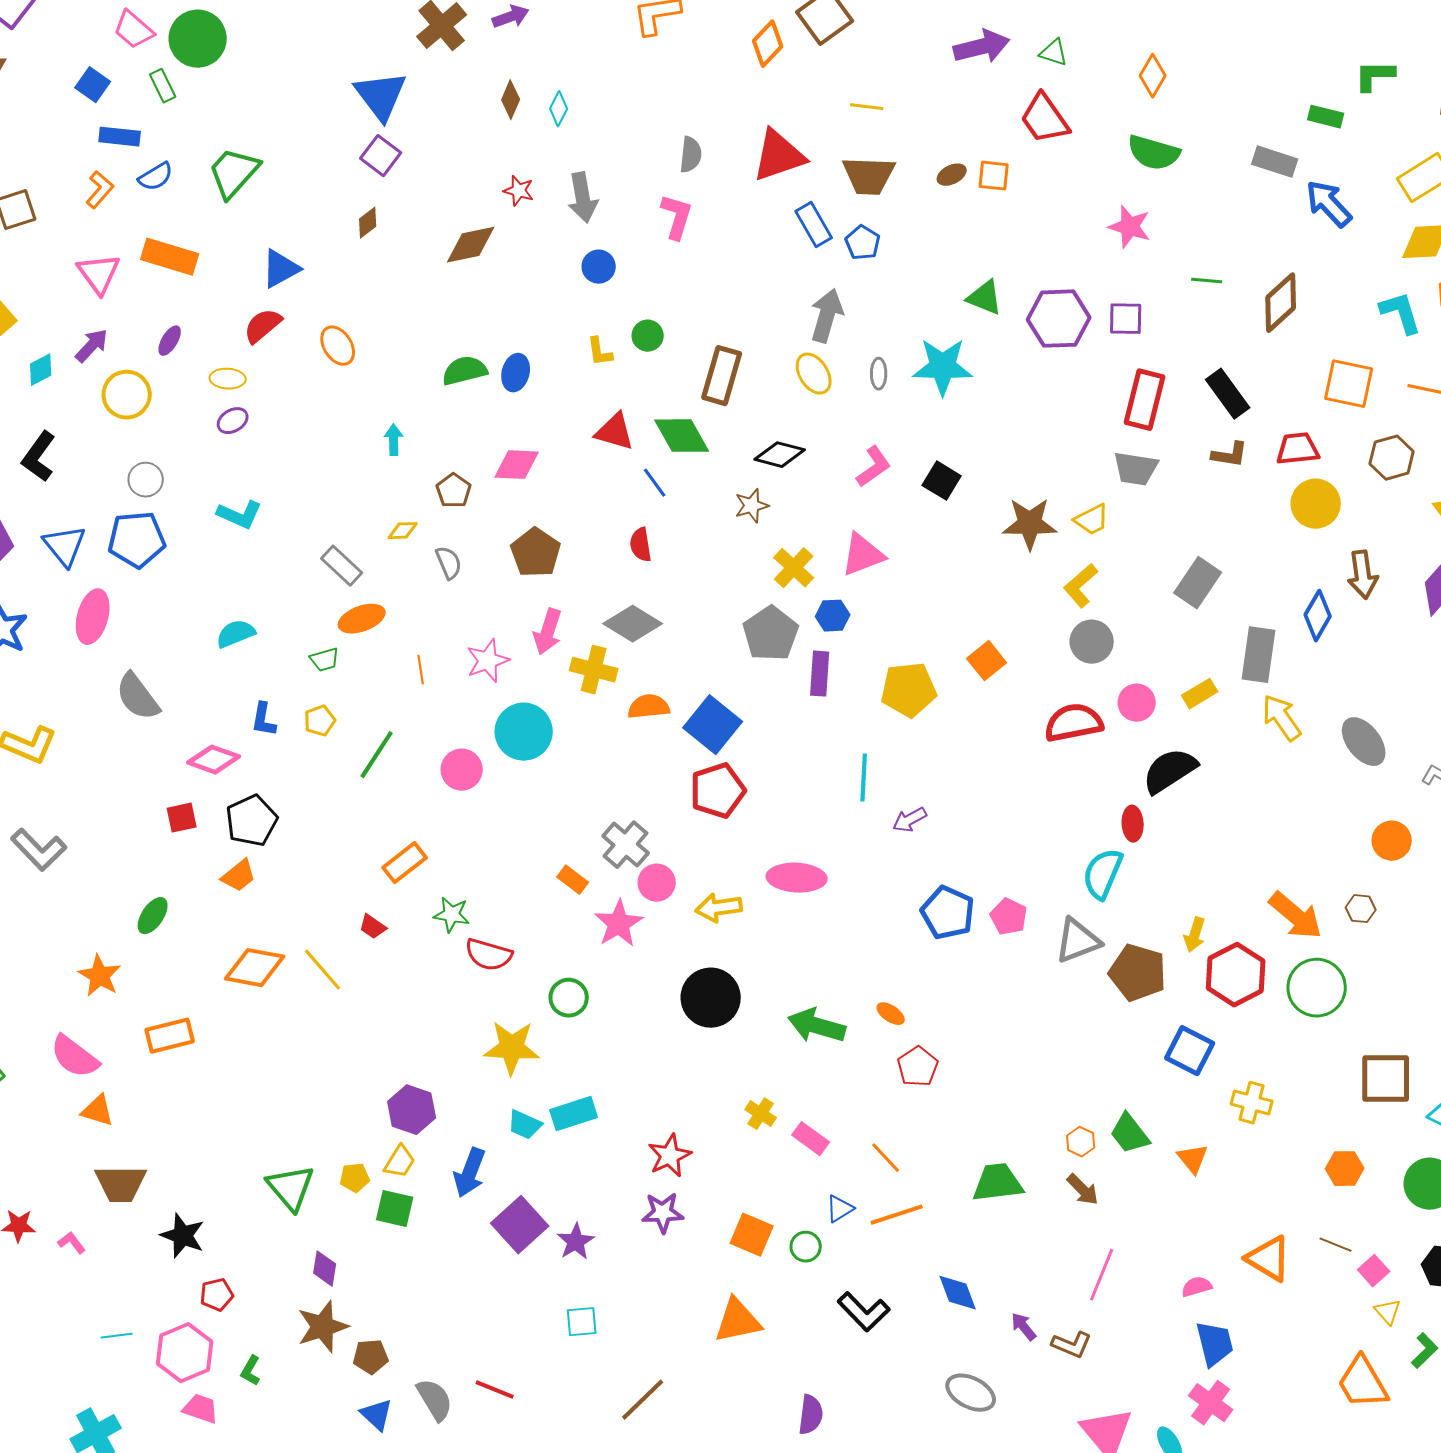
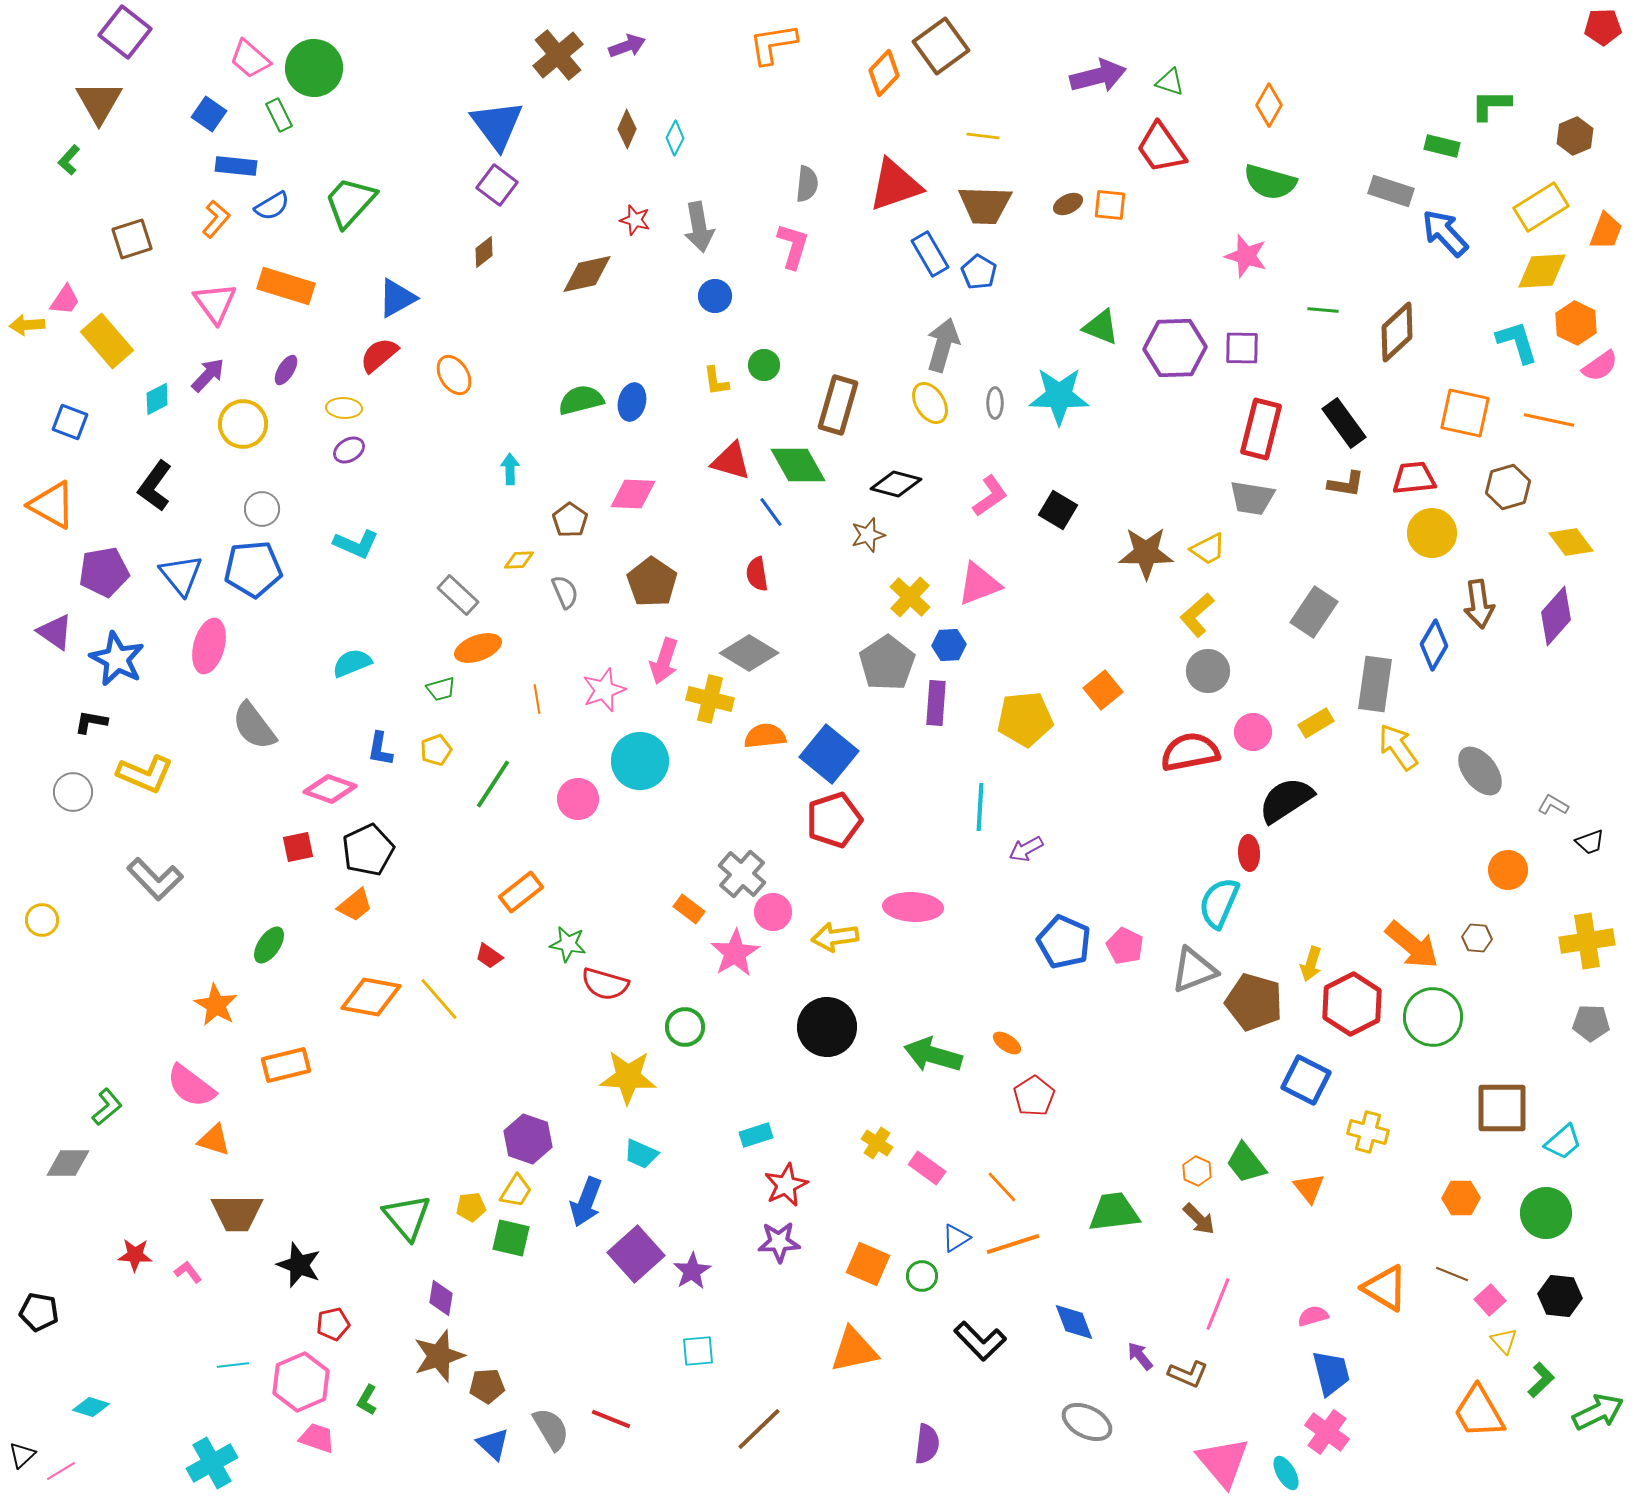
cyan rectangle: (574, 1114) -> (756, 1135), moved, size x0.7

